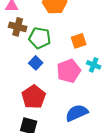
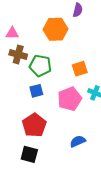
blue square: (36, 63) -> (36, 91), turned 32
blue semicircle: (77, 113) -> (78, 141), size x0.7

